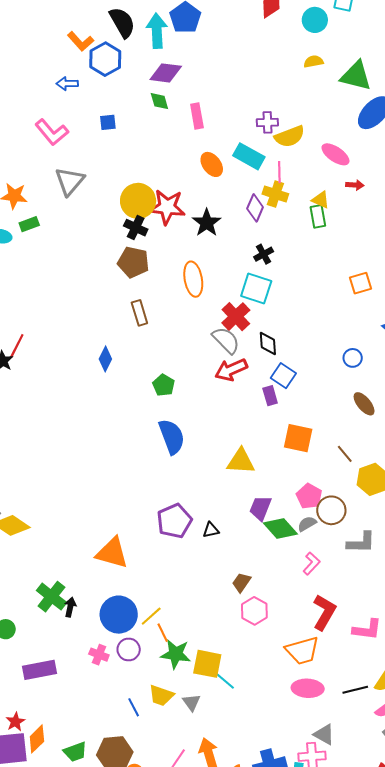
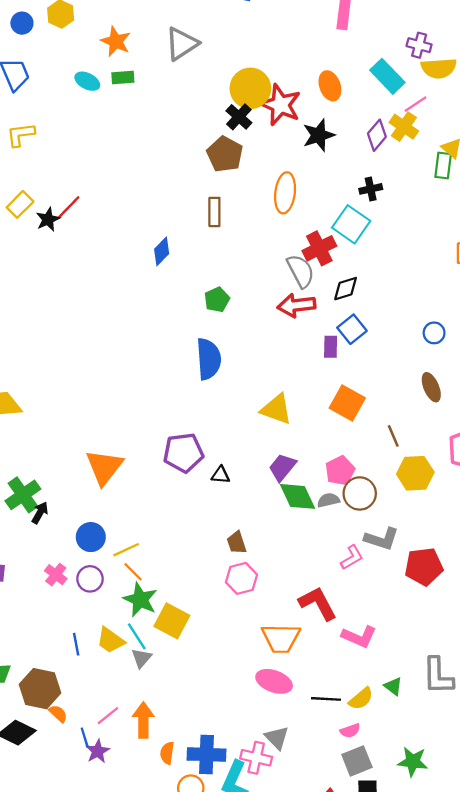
orange ellipse: (212, 164) -> (330, 86), moved
pink line: (279, 172) -> (416, 104), turned 40
black diamond: (268, 343) -> (346, 289), turned 60
orange triangle: (112, 553) -> (104, 467), turned 36
pink L-shape: (311, 564) -> (352, 557), moved
brown trapezoid: (241, 582) -> (237, 543), turned -70
red L-shape: (324, 612) -> (318, 603), turned -75
blue circle: (119, 615) -> (91, 537), size x0.7
orange line: (163, 633) -> (133, 572), turned -36
cyan line: (224, 680) -> (137, 636), moved

